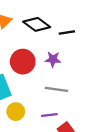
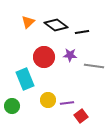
gray line: (56, 89) -> (94, 66), moved
yellow circle: (16, 112) -> (48, 100), moved

